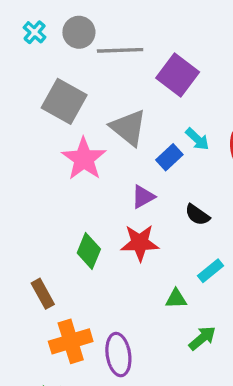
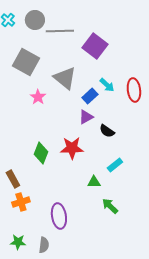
pink star: (84, 159) -> (38, 97), size x0.6
purple triangle: (143, 197) -> (86, 117), moved
green arrow: (202, 338) -> (110, 206), turned -96
orange cross: (71, 341) -> (21, 202), moved, size x0.7

